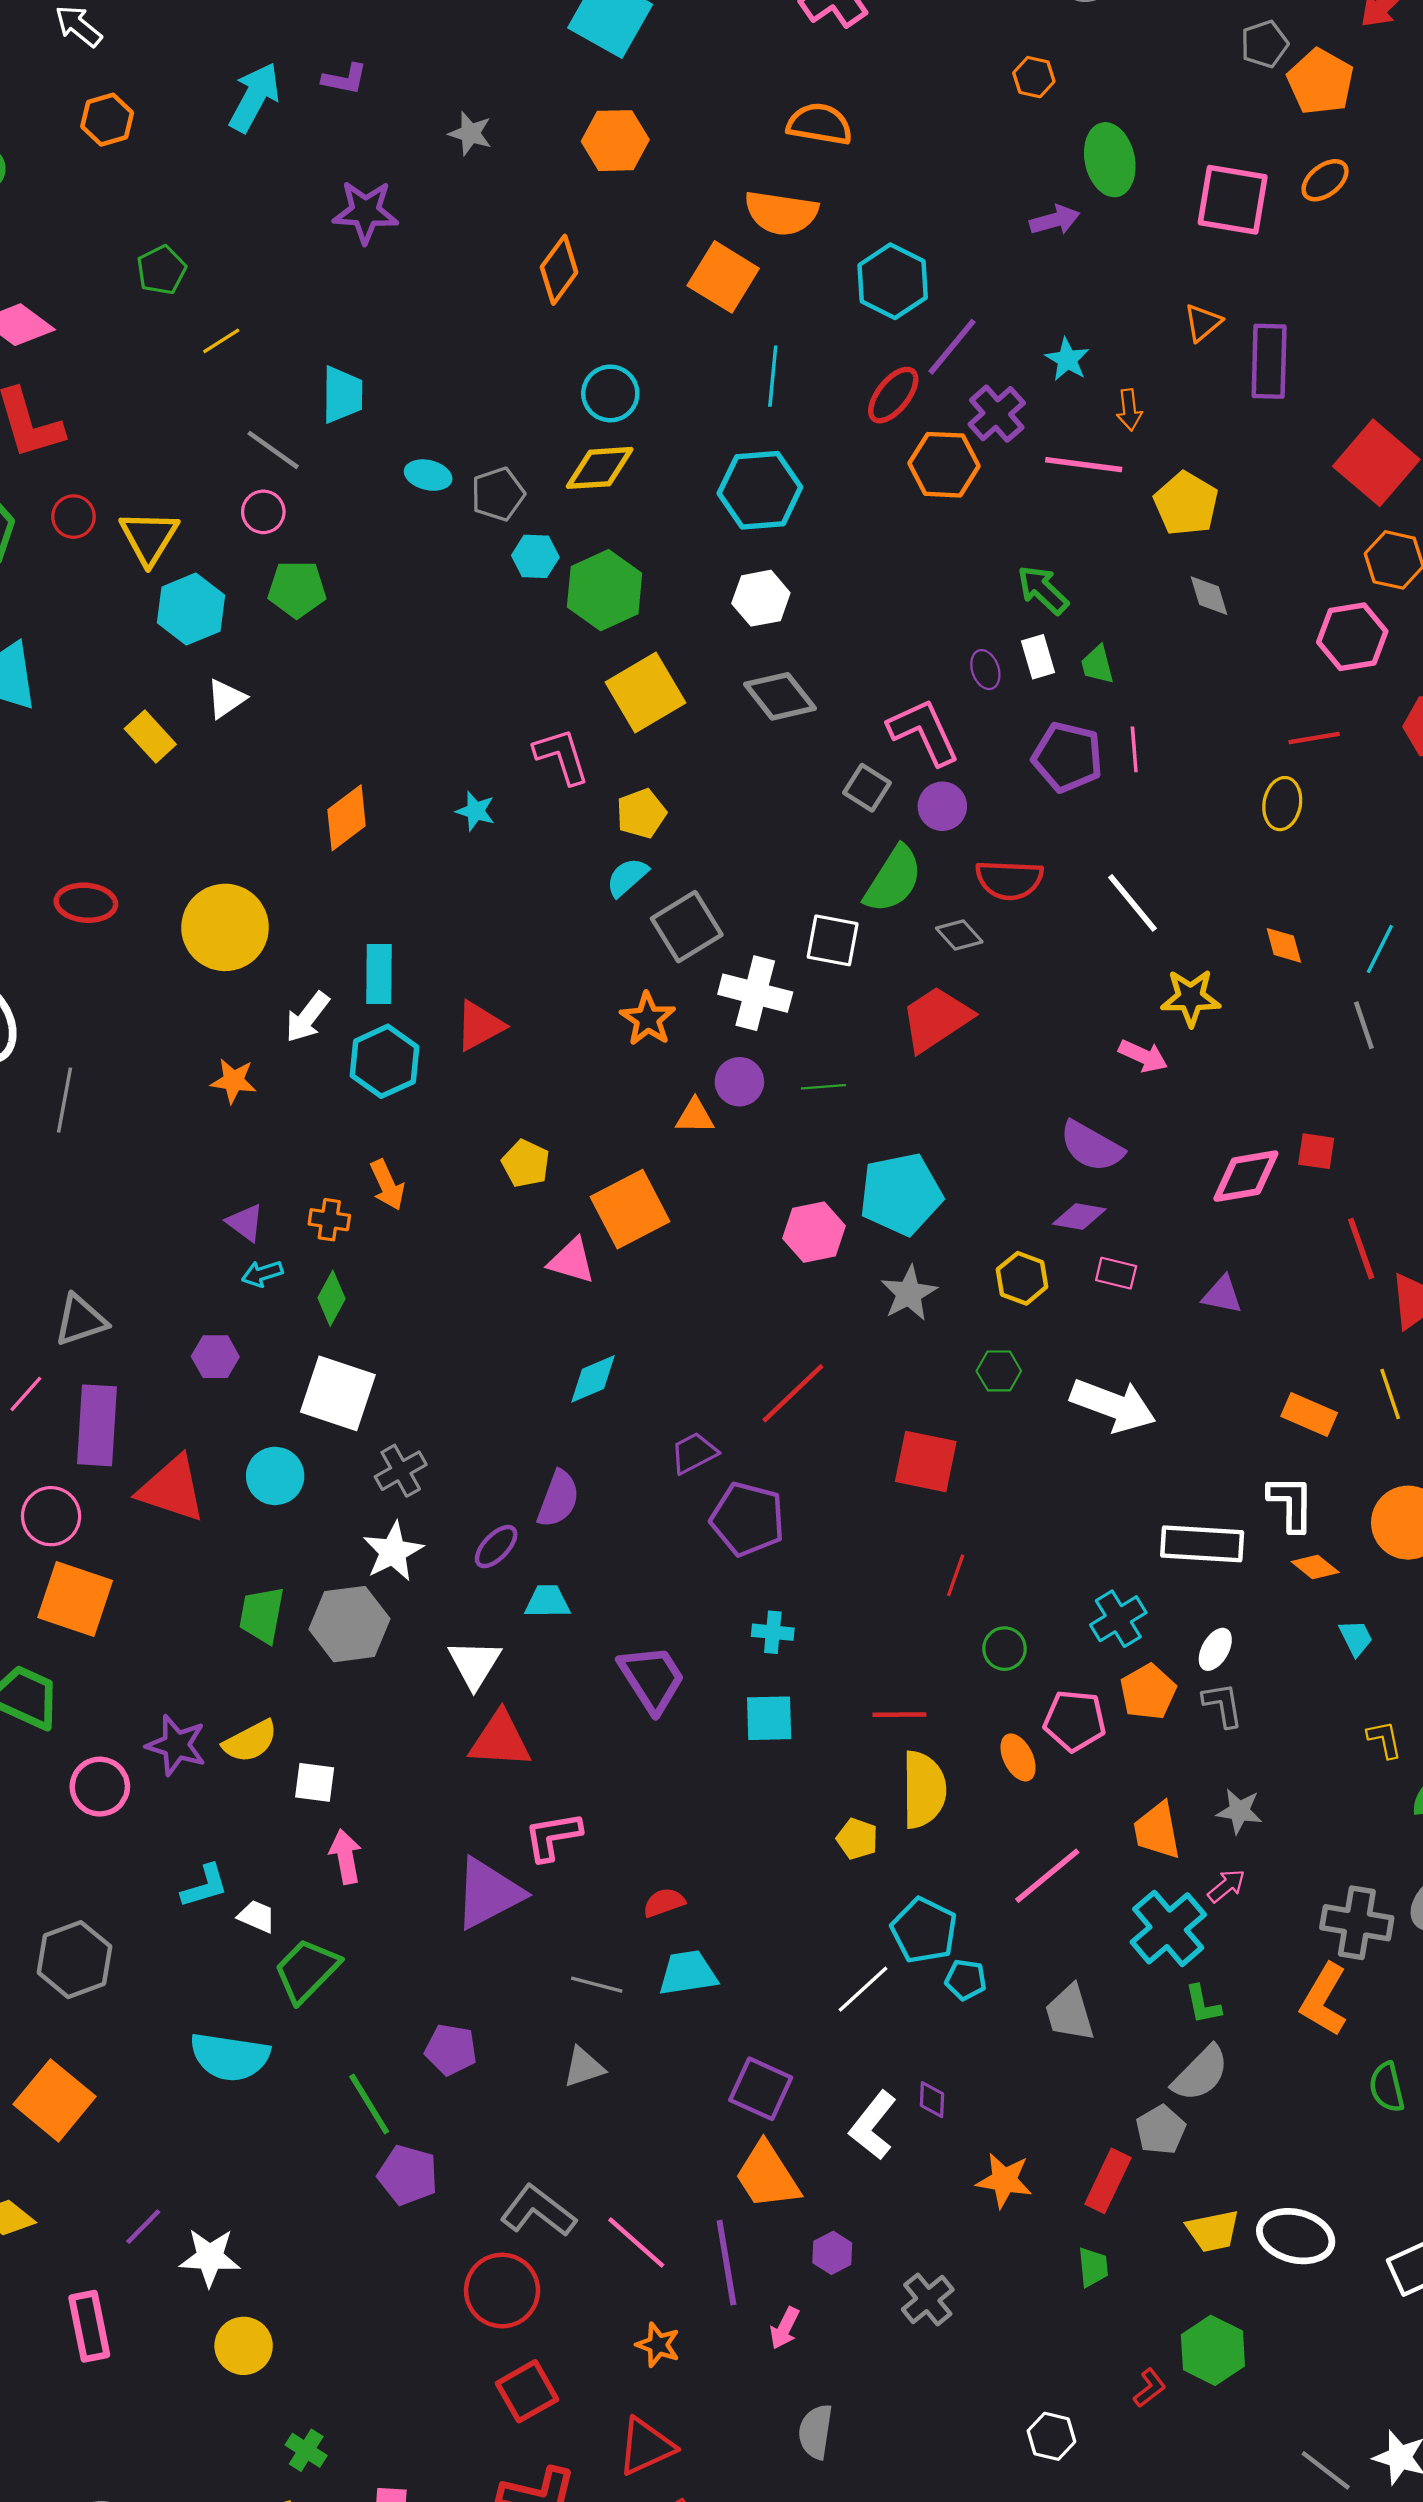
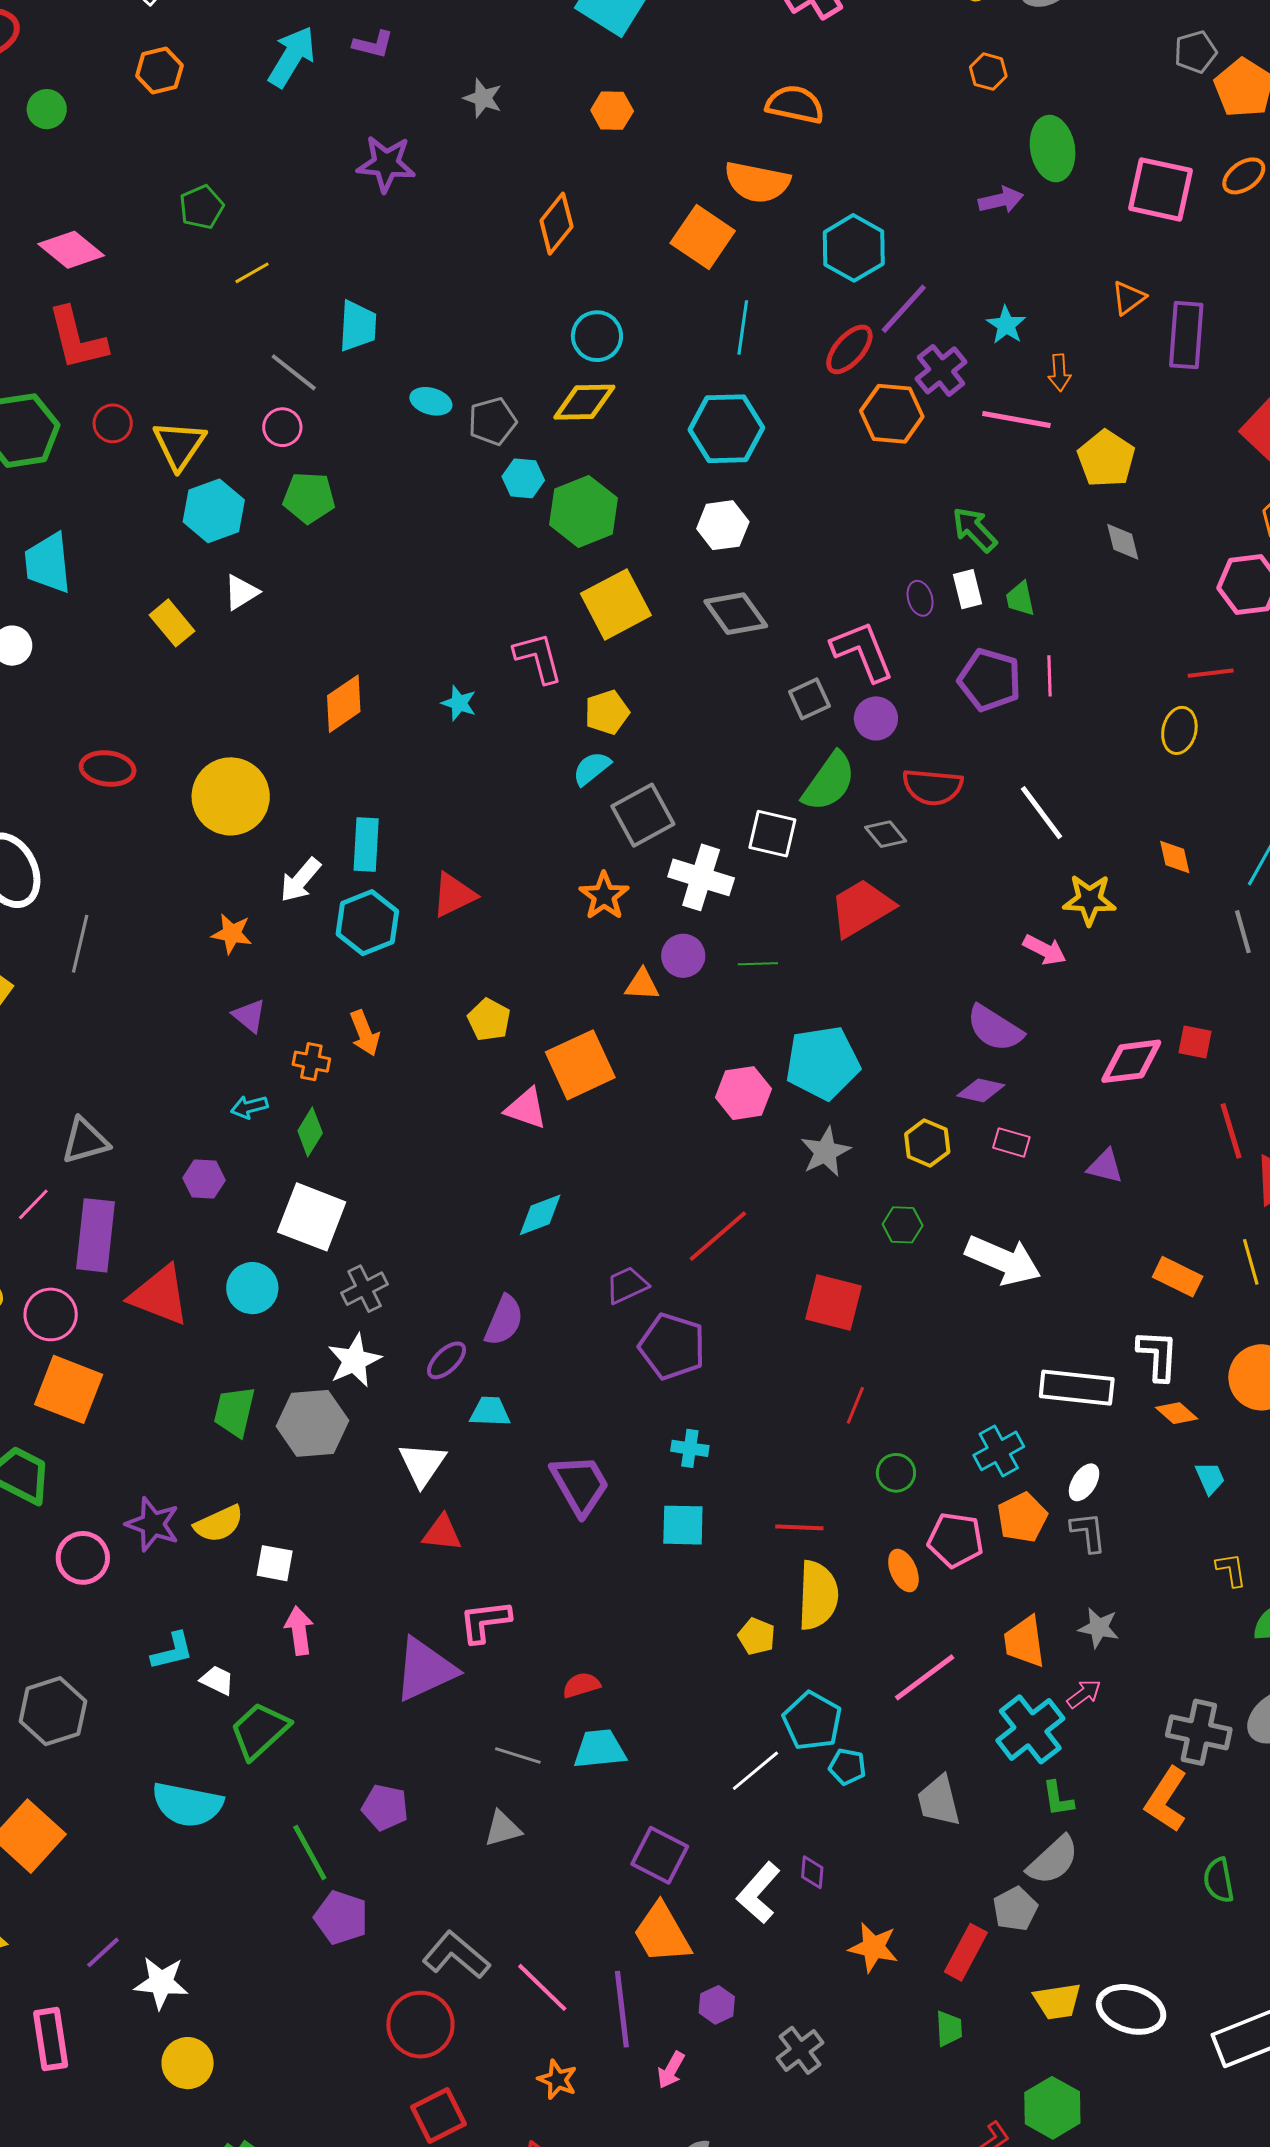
orange hexagon: (615, 141) -> (612, 111), size x0.7
gray square: (867, 788) -> (809, 699), turned 30
purple triangle: (245, 1223) -> (249, 1016), moved
red triangle: (500, 1740) -> (442, 1533), size x0.7

